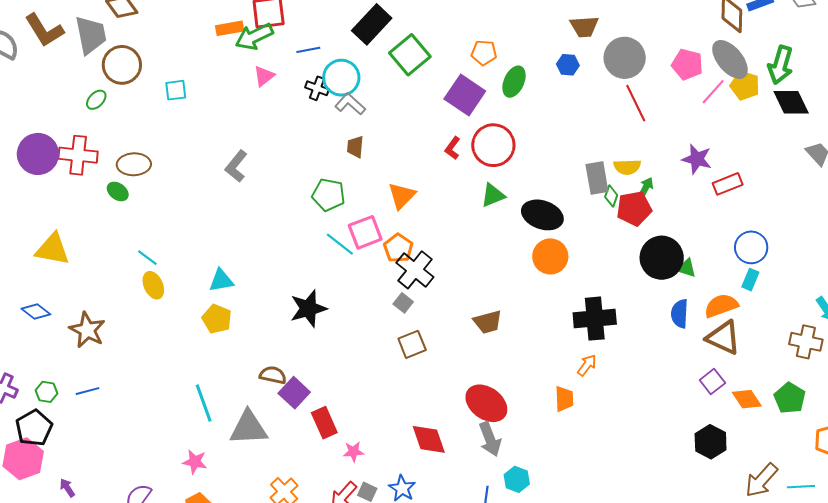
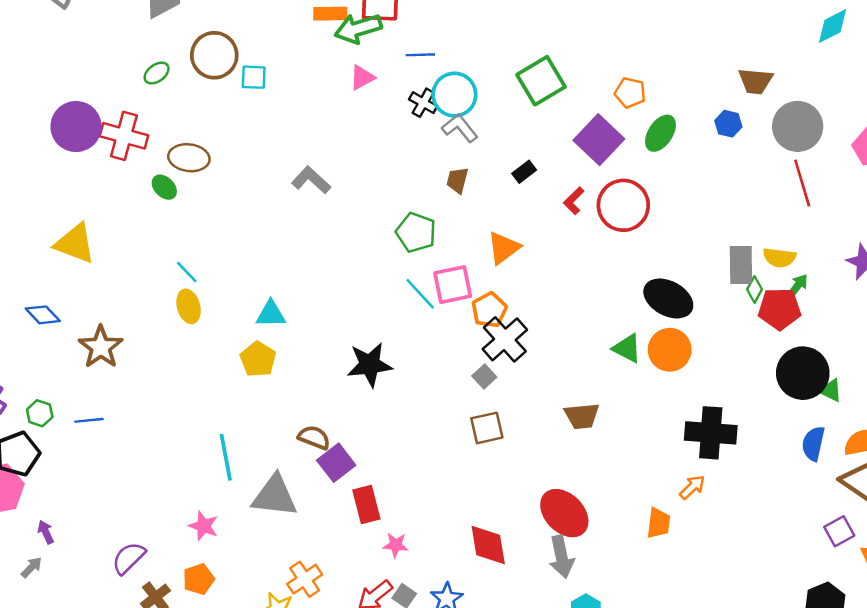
black rectangle: (372, 24) -> (524, 172), moved, size x0.5
brown circle: (122, 65) -> (214, 55), moved
gray L-shape: (236, 166) -> (311, 180), turned 84
green triangle: (493, 195) -> (627, 348), moved, turned 40

